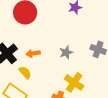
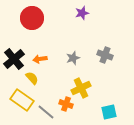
yellow cross: (74, 82) -> (81, 88), turned 30

